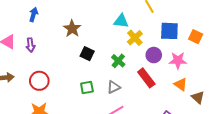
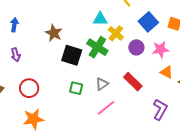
blue square: (169, 31) -> (148, 22), turned -36
black square: (87, 54) -> (72, 55), size x1.5
green cross: (118, 61) -> (97, 47), moved, size x1.5
red rectangle: (146, 78) -> (133, 82), moved
green square: (87, 88) -> (76, 88), turned 32

